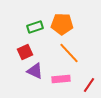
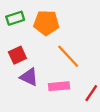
orange pentagon: (62, 24) -> (46, 23), moved
green rectangle: (35, 27) -> (15, 18), moved

